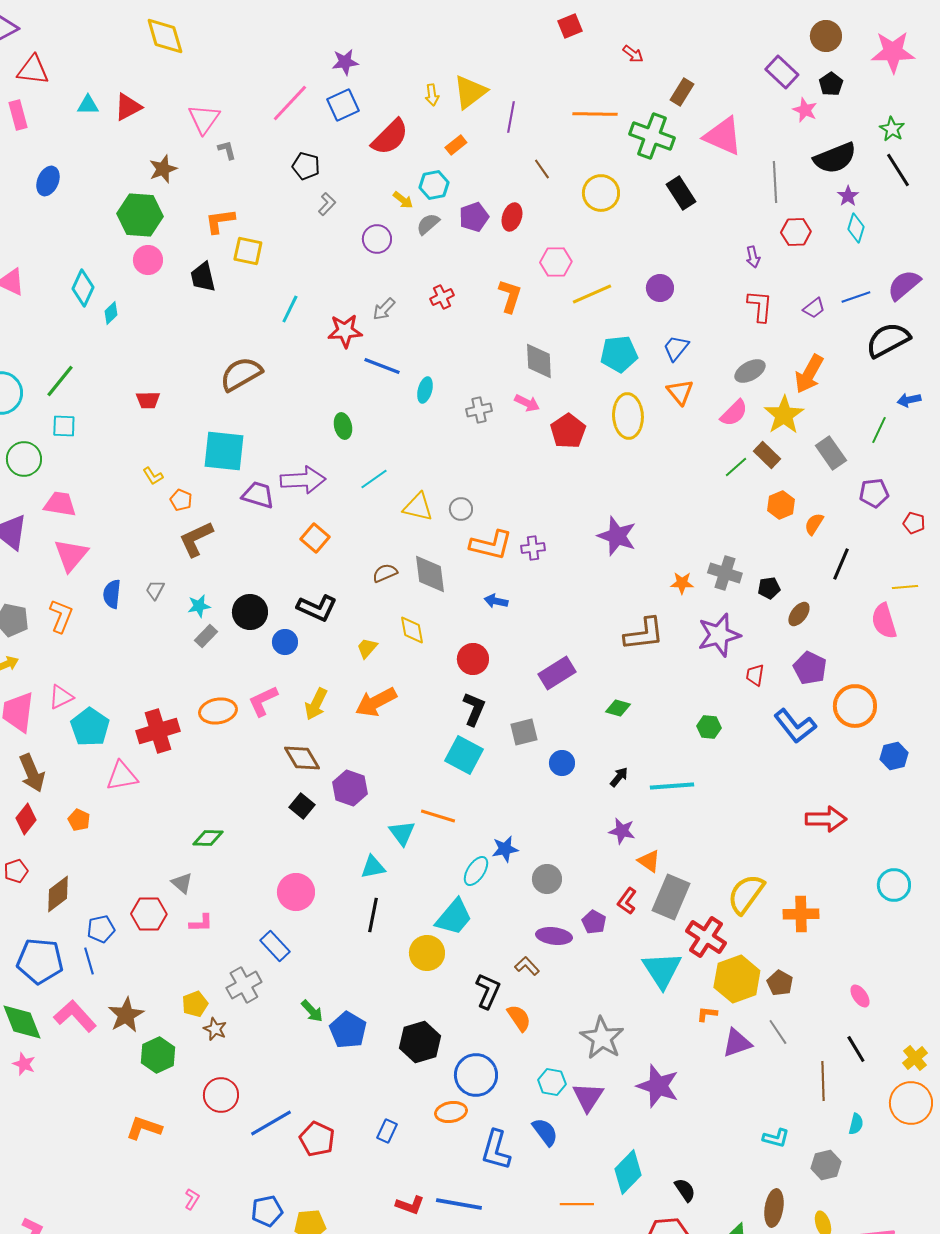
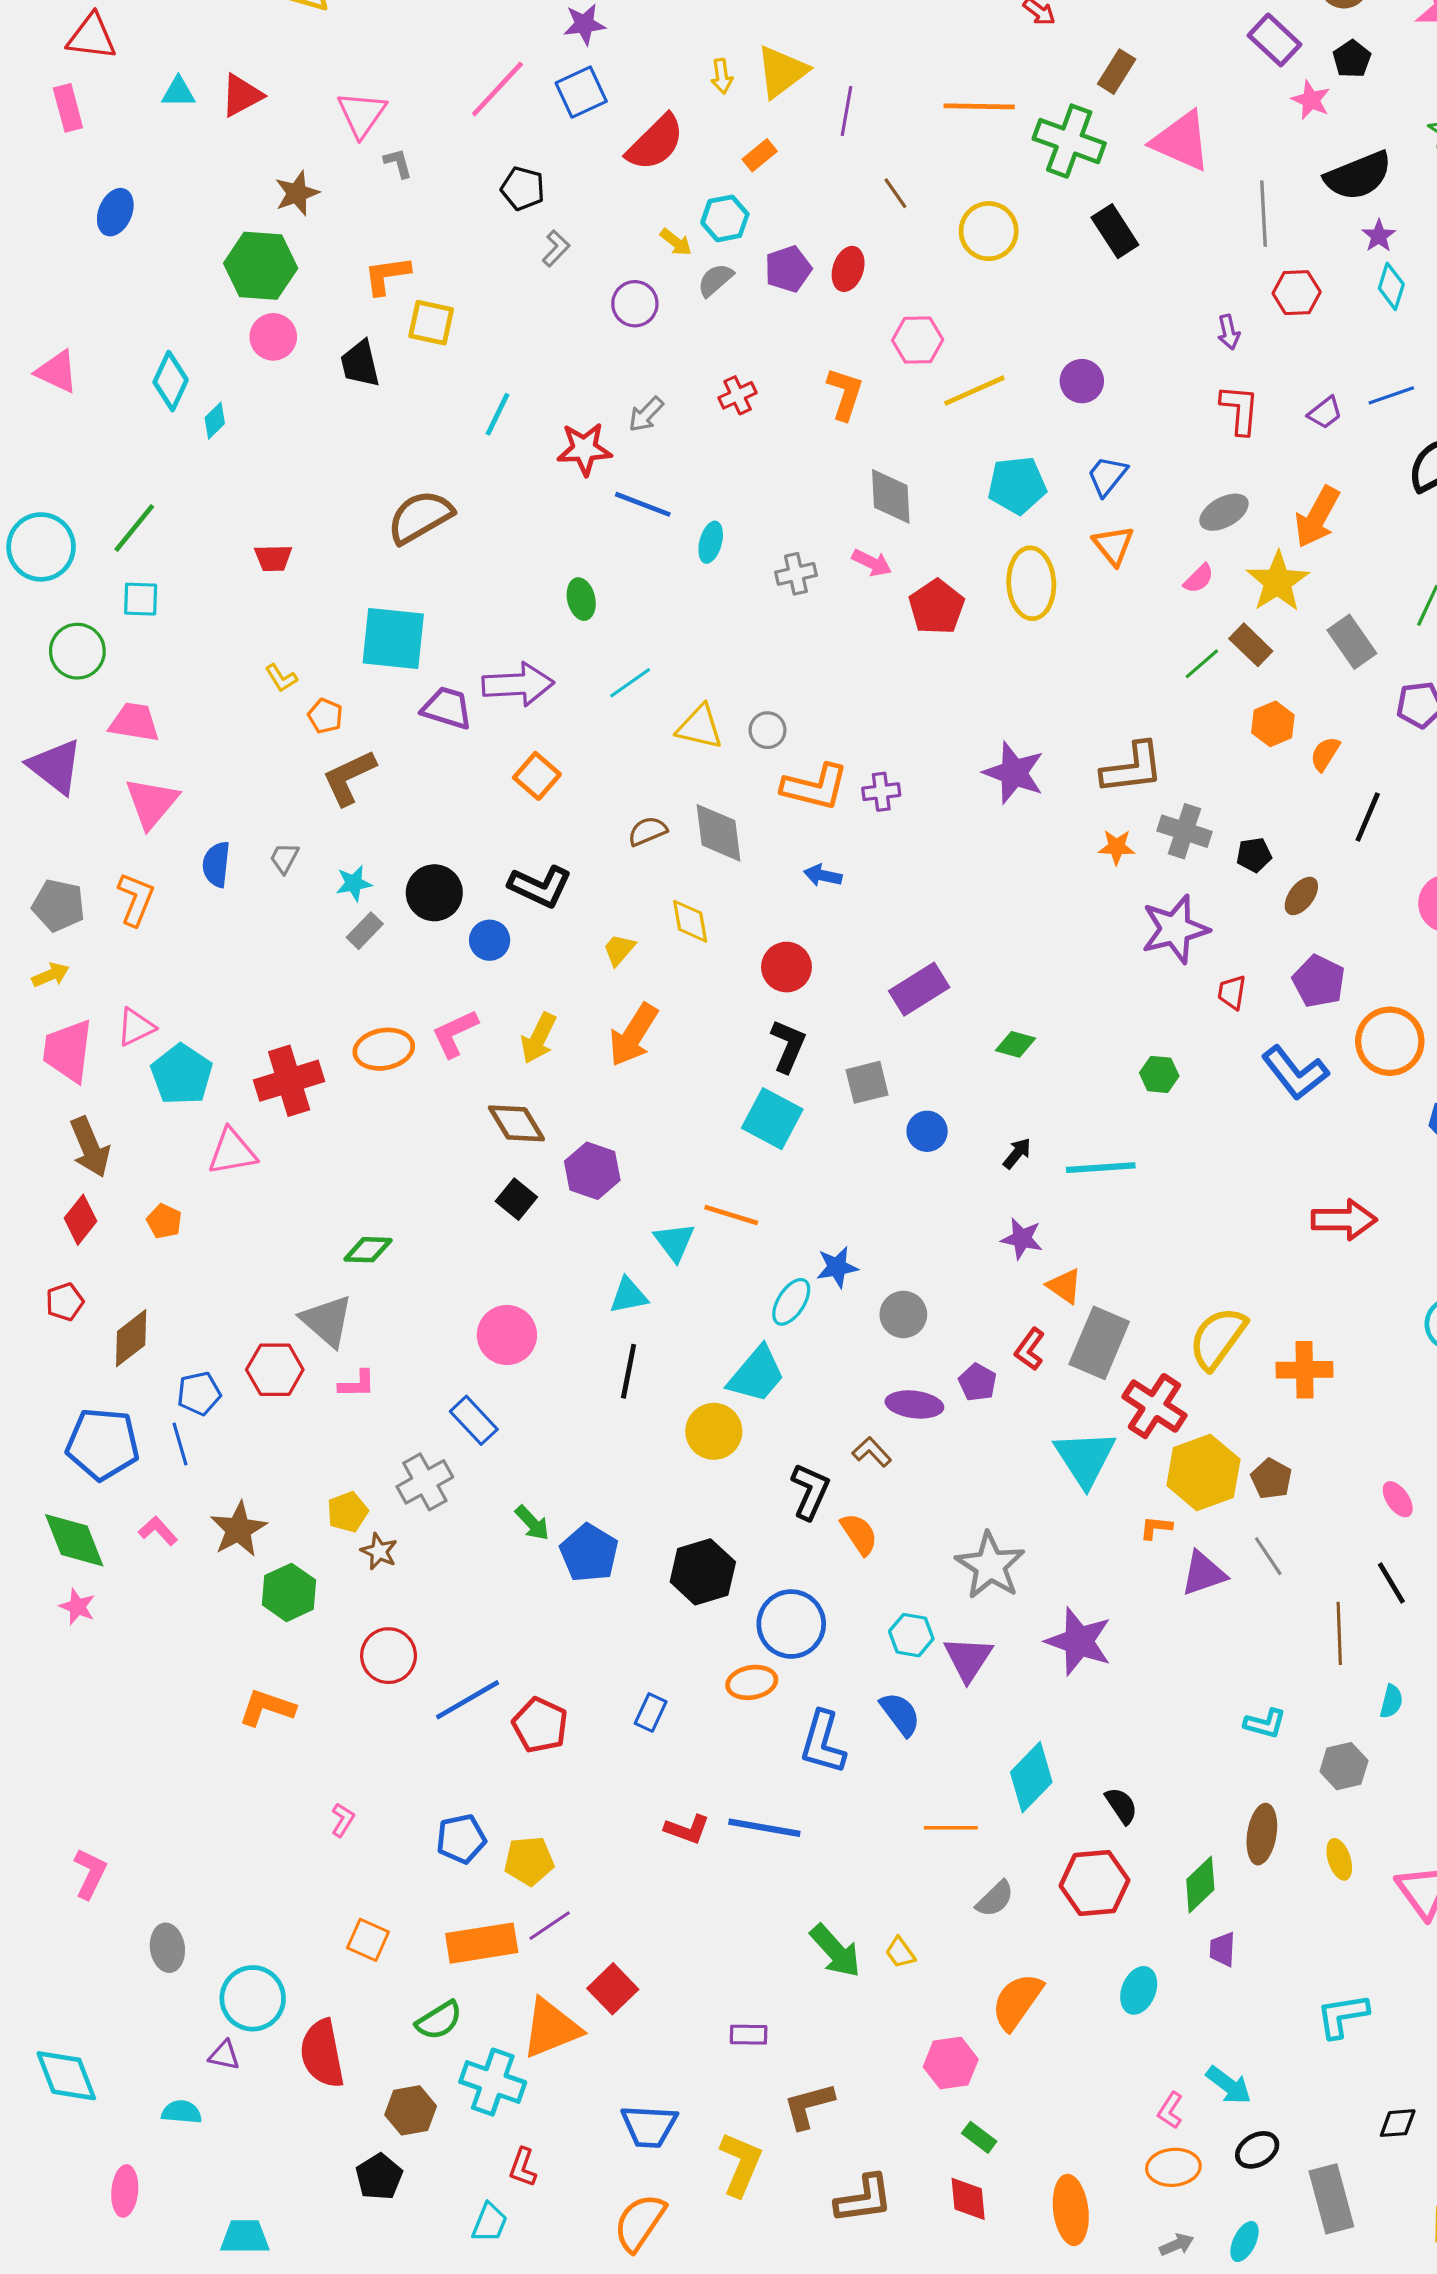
pink semicircle: (734, 413) -> (1199, 579), size x0.7
brown L-shape: (644, 634) -> (1132, 768), moved
orange arrow: (376, 702) -> (633, 1035), turned -30
gray triangle: (182, 883) -> (327, 1321), size x1.6
pink L-shape: (75, 1016) -> (158, 1531), size x0.6

